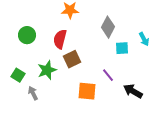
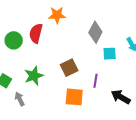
red semicircle: (60, 39) -> (36, 33), moved
brown square: (72, 59) -> (69, 68), moved
purple line: (108, 75) -> (95, 81), turned 48

